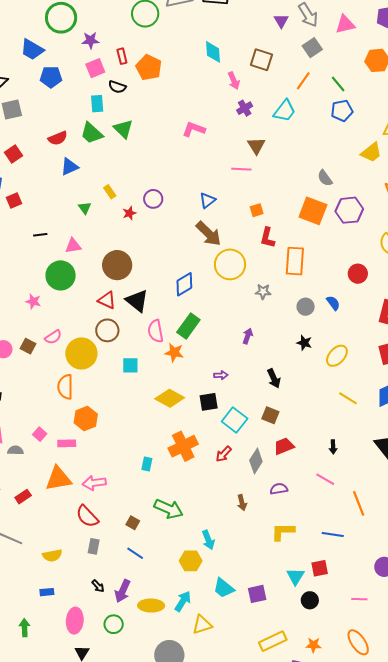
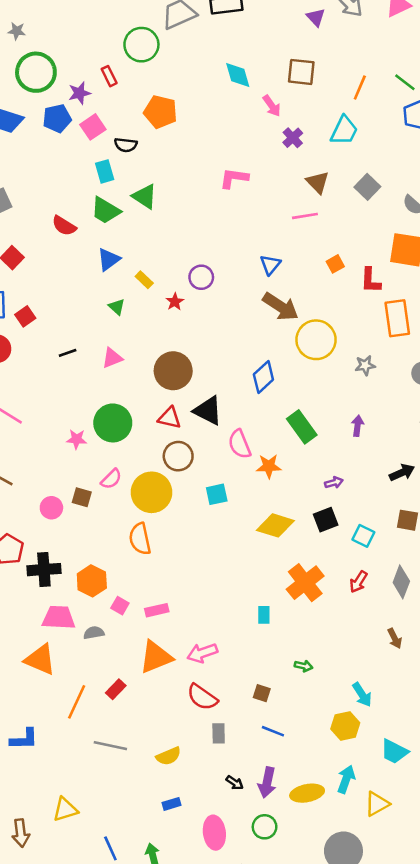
gray square: (312, 48) -> (367, 187), moved
red rectangle: (122, 56) -> (109, 76), moved
blue pentagon: (51, 77) -> (57, 118), moved
red semicircle: (58, 138) -> (64, 226), turned 66
blue triangle: (69, 167) -> (109, 259), moved
red L-shape: (267, 238) -> (371, 280), moved
green circle: (61, 275) -> (113, 423), moved
green rectangle: (188, 326) -> (302, 427), moved, turned -60
black arrow: (274, 378) -> (402, 473), turned -78
orange hexagon: (86, 418) -> (92, 581), moved
cyan square: (235, 420) -> (363, 536), size x0.7
green arrow: (169, 509) -> (304, 666), size x0.5

